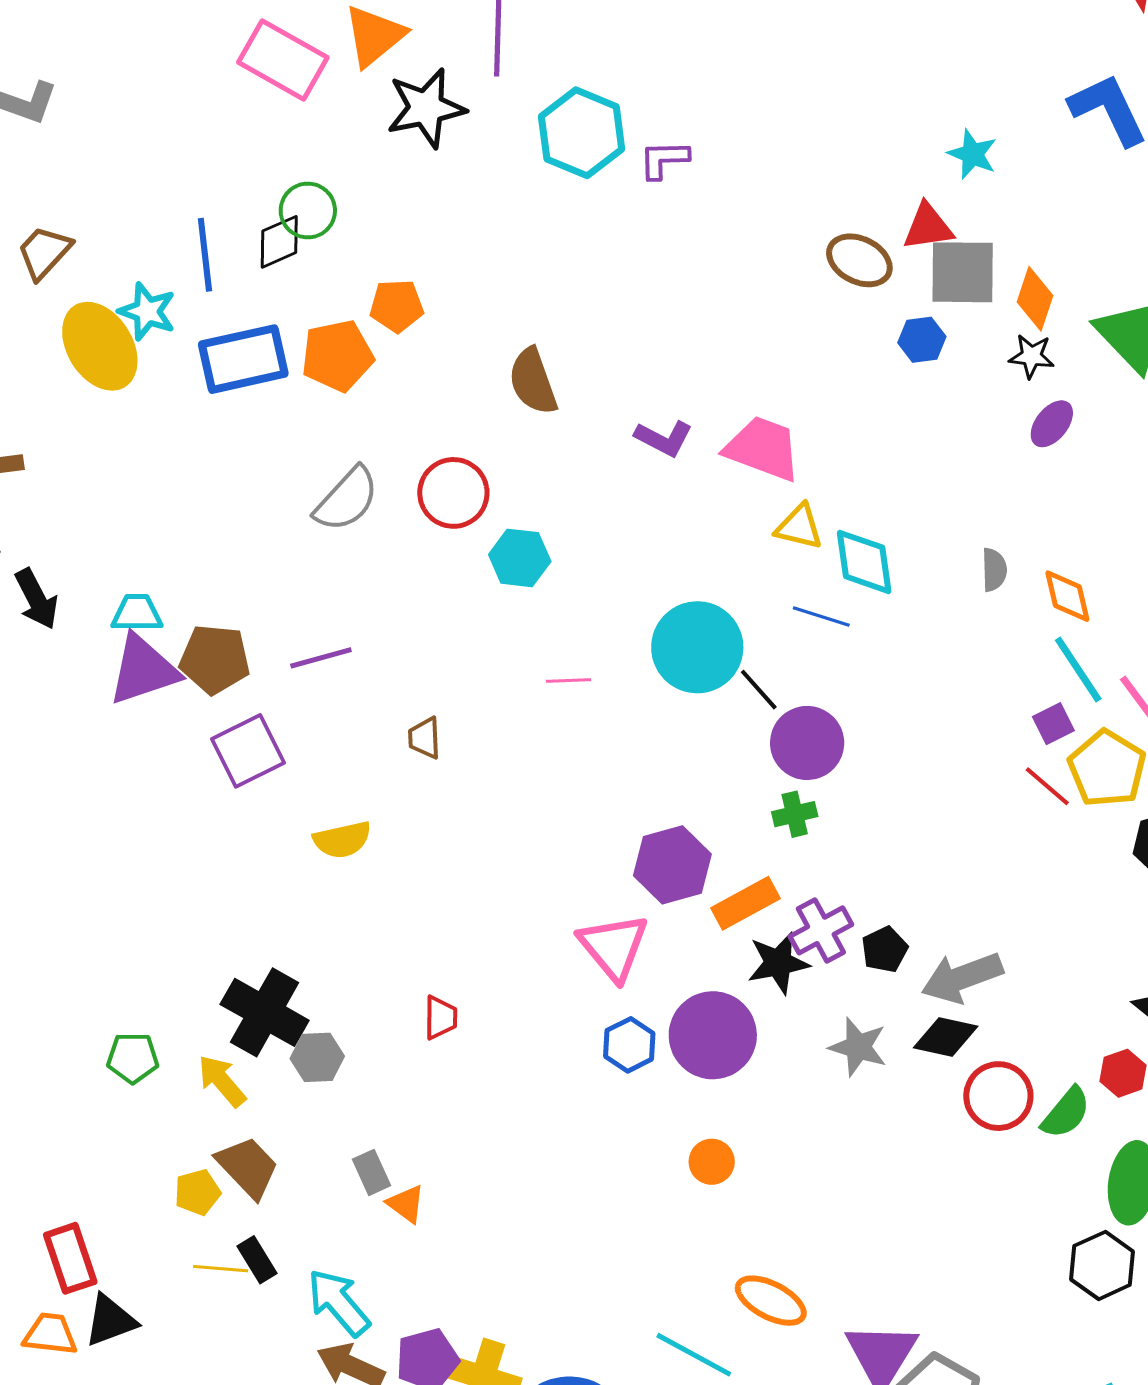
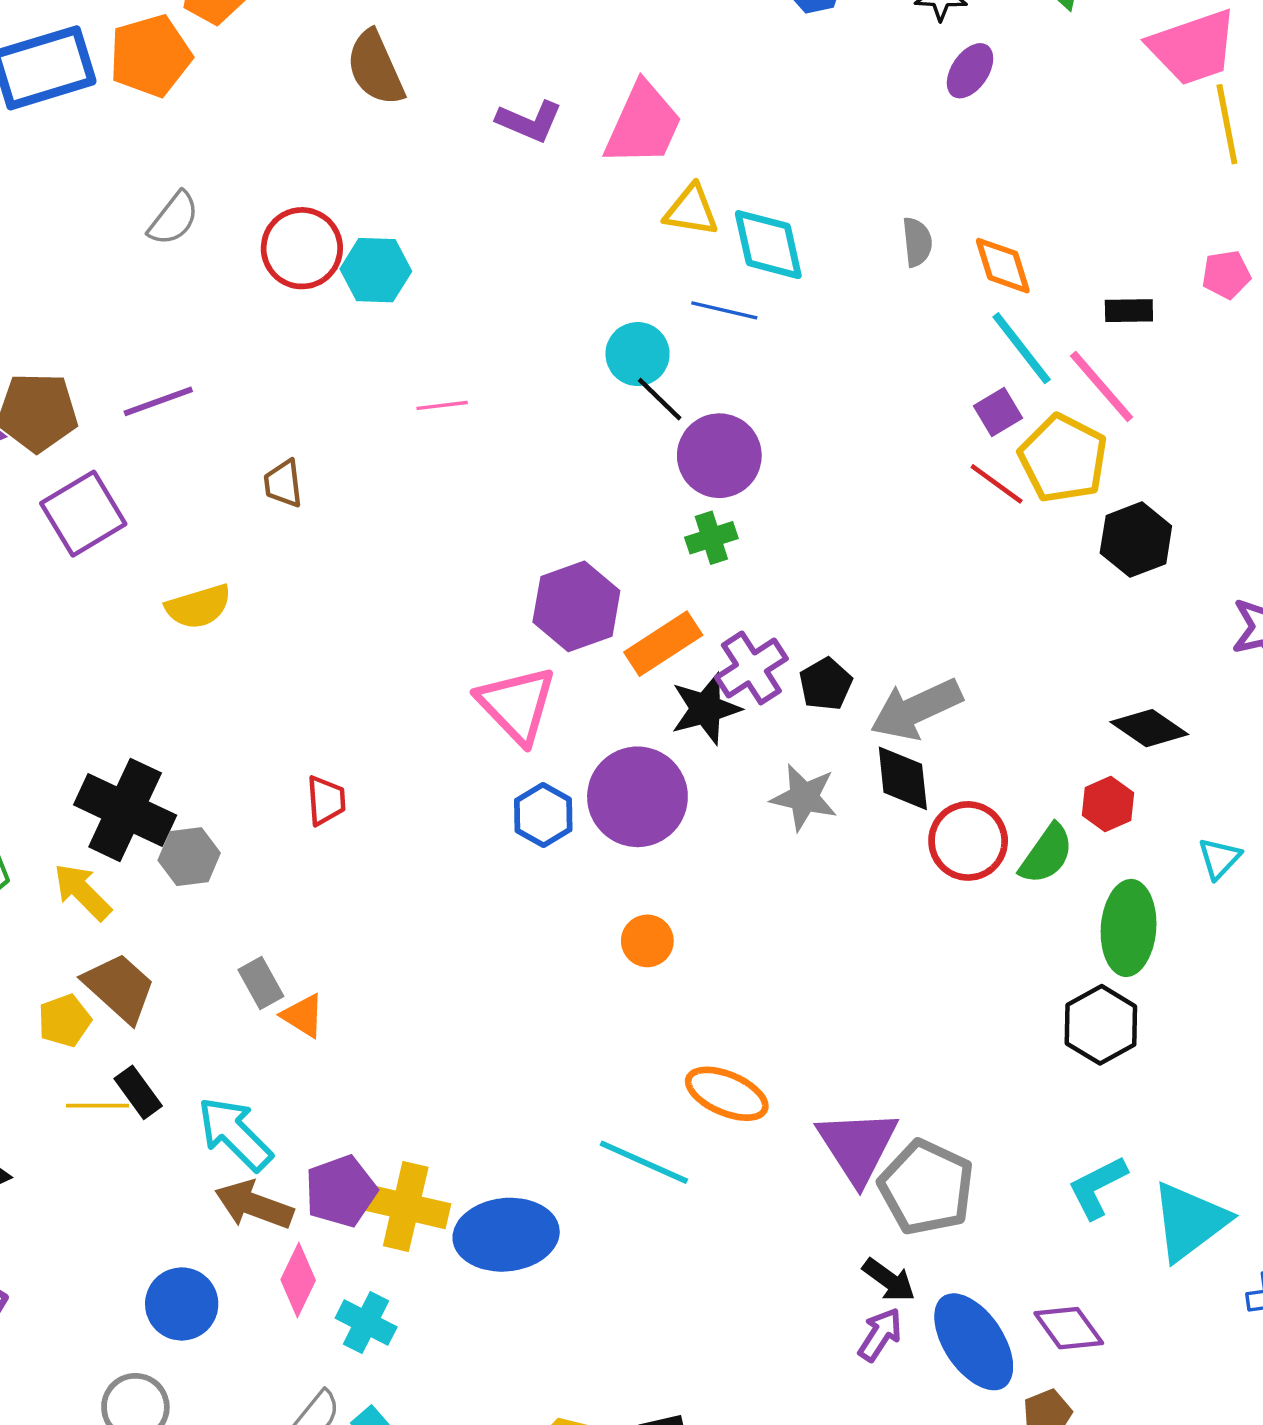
pink trapezoid: (763, 449) -> (643, 124), turned 98
red circle: (453, 493) -> (302, 248), moved
gray semicircle: (347, 499) -> (174, 219), size x0.7
cyan circle: (697, 647) -> (638, 354), moved, size x0.6
black diamond: (946, 1037) -> (903, 778), turned 76

